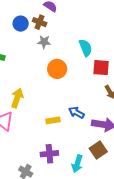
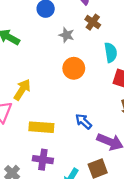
brown cross: (40, 22) -> (93, 22), moved
yellow rectangle: (53, 120) -> (41, 127), moved, size x1.5

